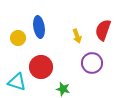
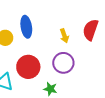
purple circle: (92, 63) -> (63, 63), moved

